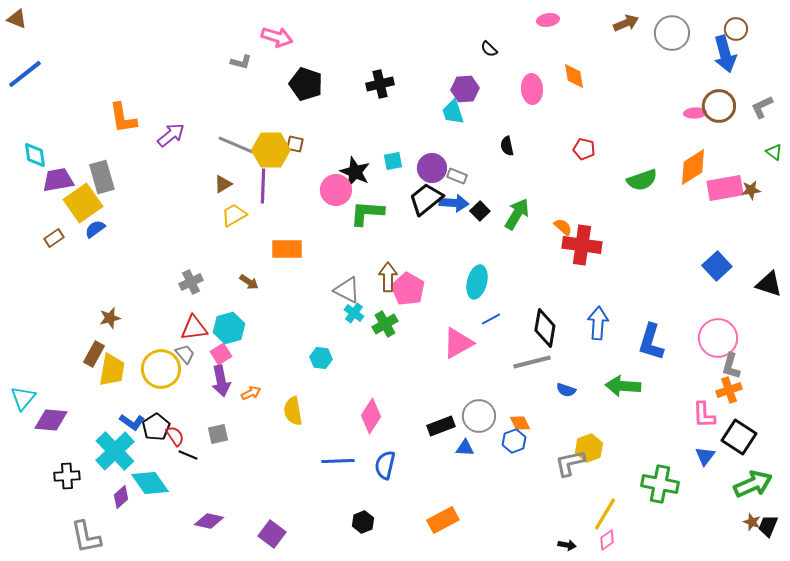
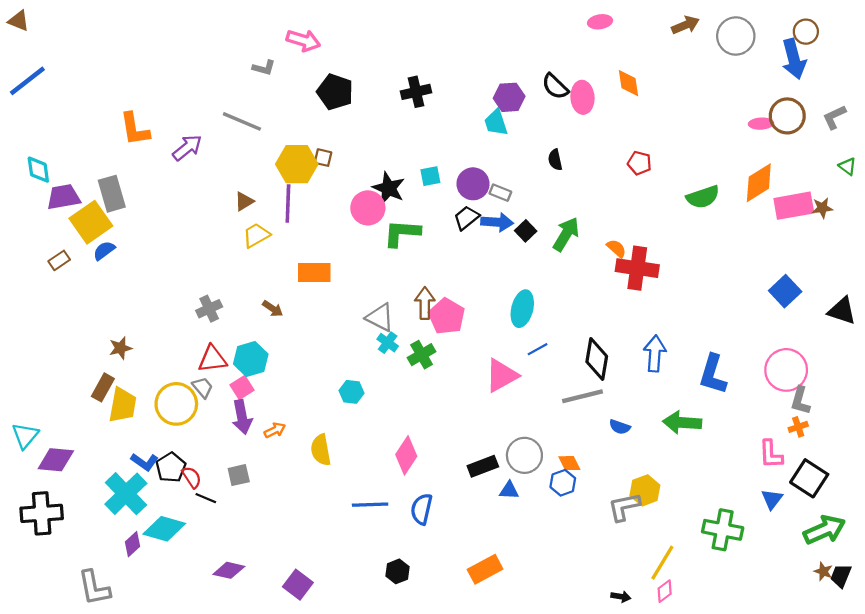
black semicircle: (489, 49) -> (555, 86), moved, size x1.5
gray line: (236, 145) -> (242, 121), moved
black trapezoid: (426, 199) -> (466, 218), size x0.7
orange cross: (729, 390) -> (798, 427), size x0.7
black cross: (67, 476) -> (42, 513), moved, size x1.5
cyan diamond: (150, 483) -> (164, 529), turned -39

